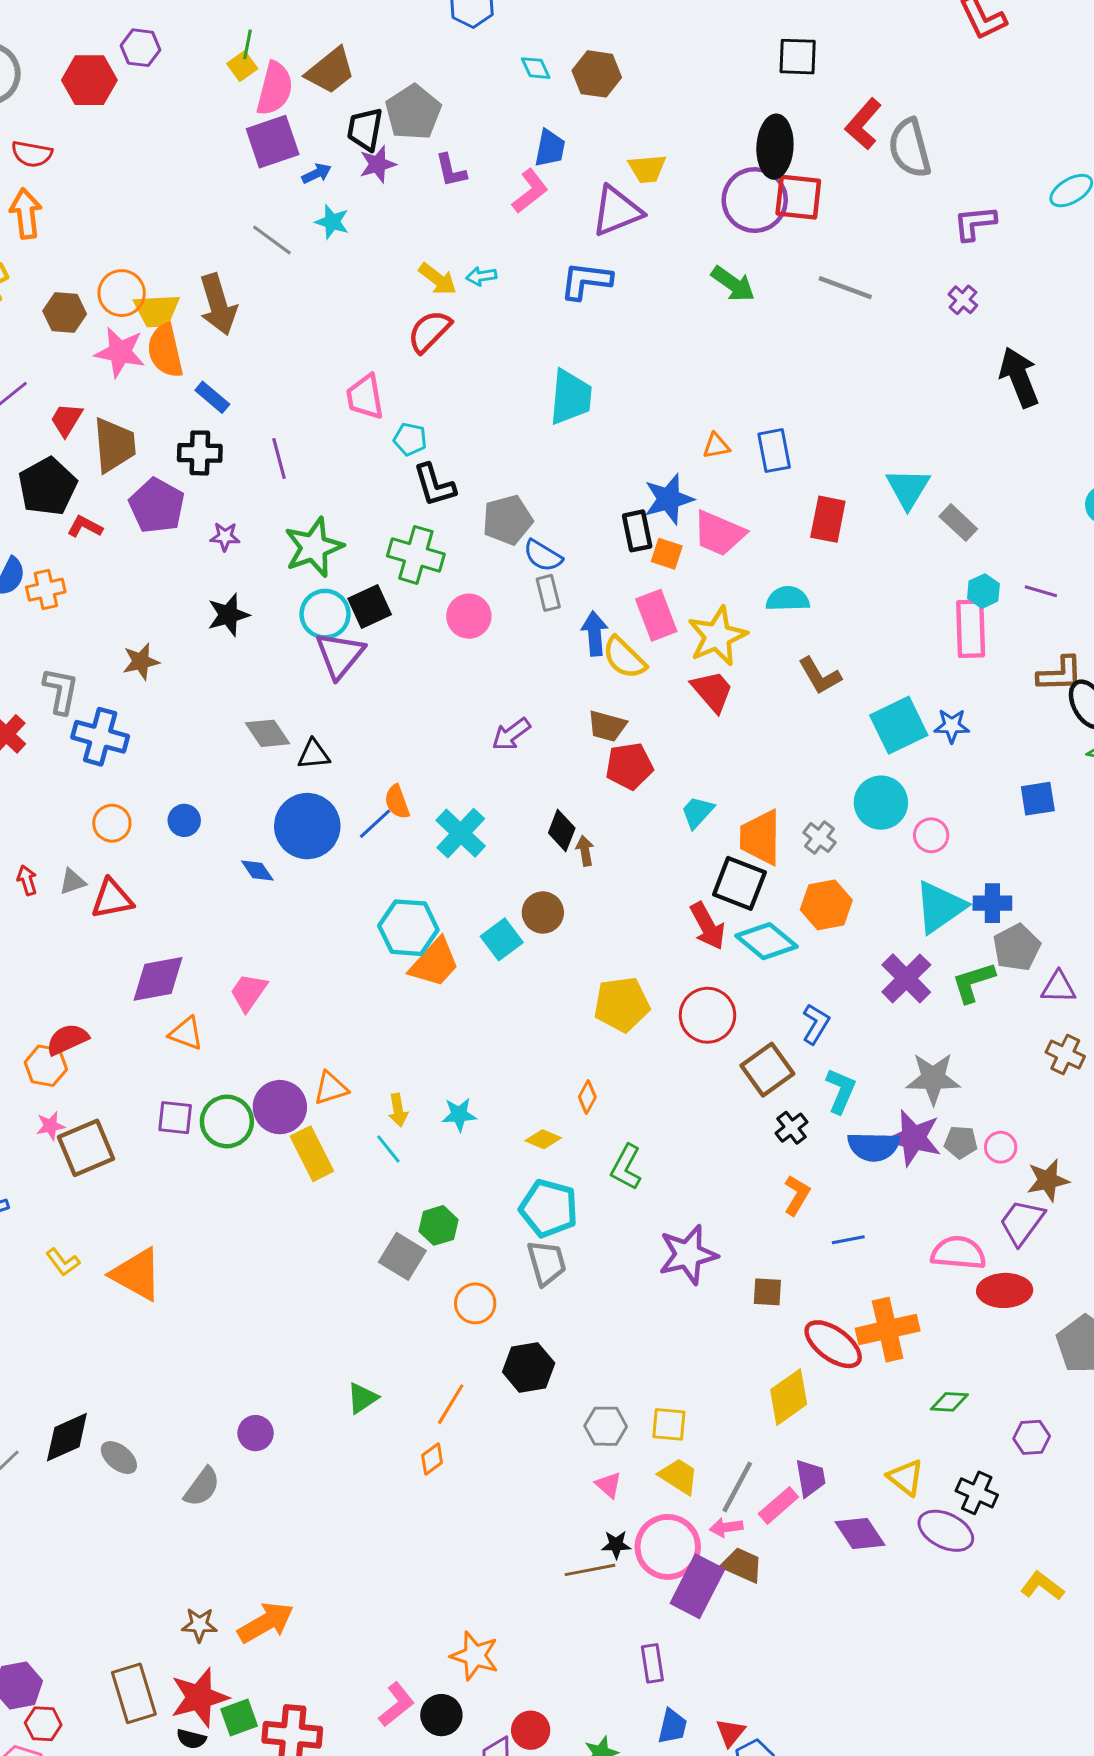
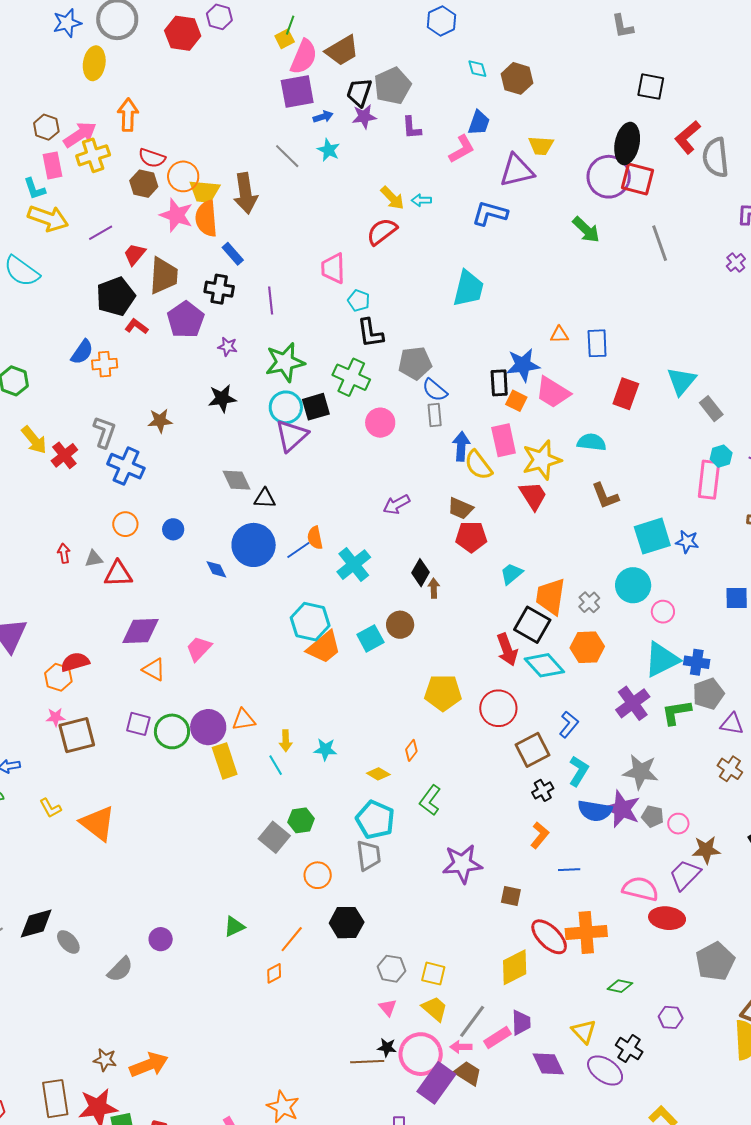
red semicircle: (32, 154) -> (152, 158), moved
gray line: (845, 288) -> (660, 243), turned 42

